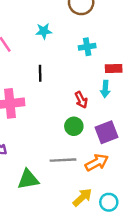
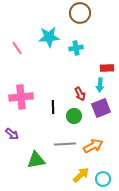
cyan star: (44, 31) -> (49, 37), size x1.5
cyan cross: (87, 47) -> (76, 48), moved
black line: (40, 73) -> (53, 107), moved
purple square: (106, 132) -> (101, 108), moved

